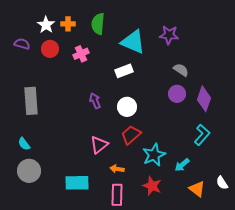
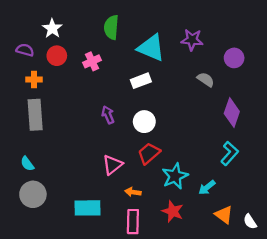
orange cross: (68, 24) -> (34, 80), moved
purple circle: (177, 94) -> (234, 58), moved
white semicircle: (222, 183) -> (250, 222), moved

